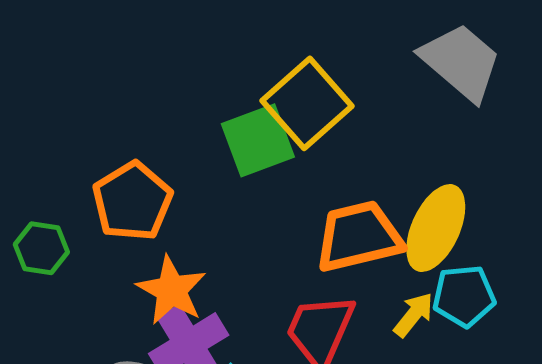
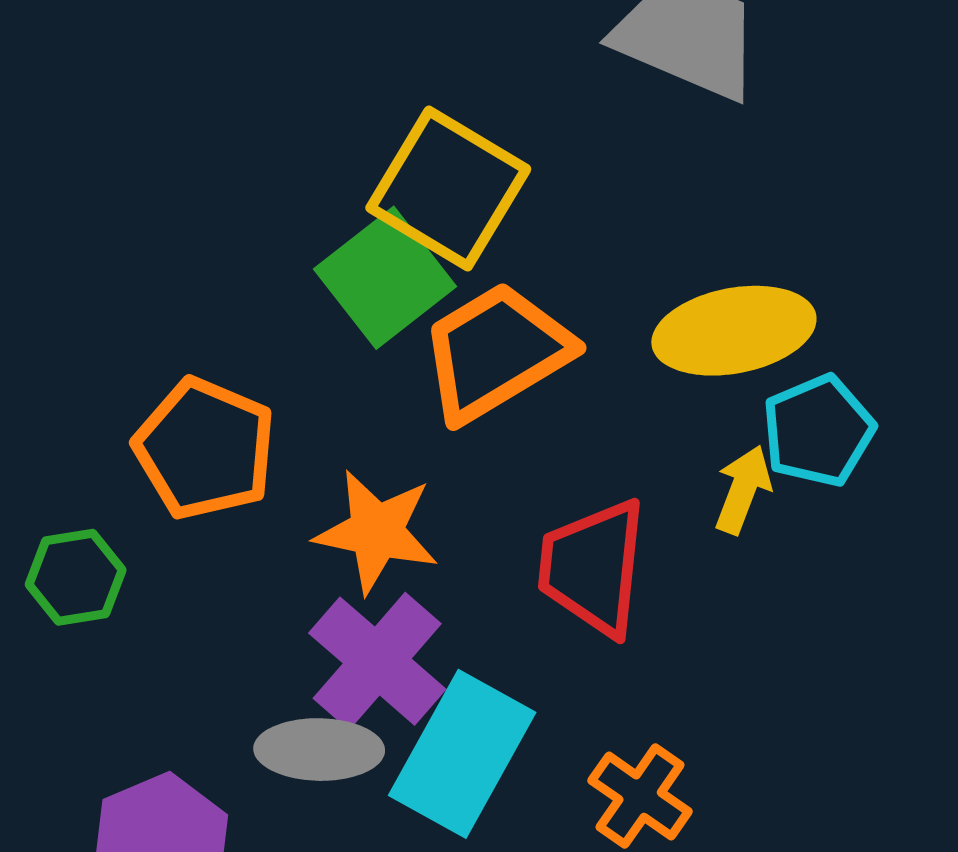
yellow ellipse: (436, 228) -> (734, 331), turned 72
orange trapezoid: (359, 237) -> (496, 352), moved
orange star: (172, 290) -> (377, 531), moved

